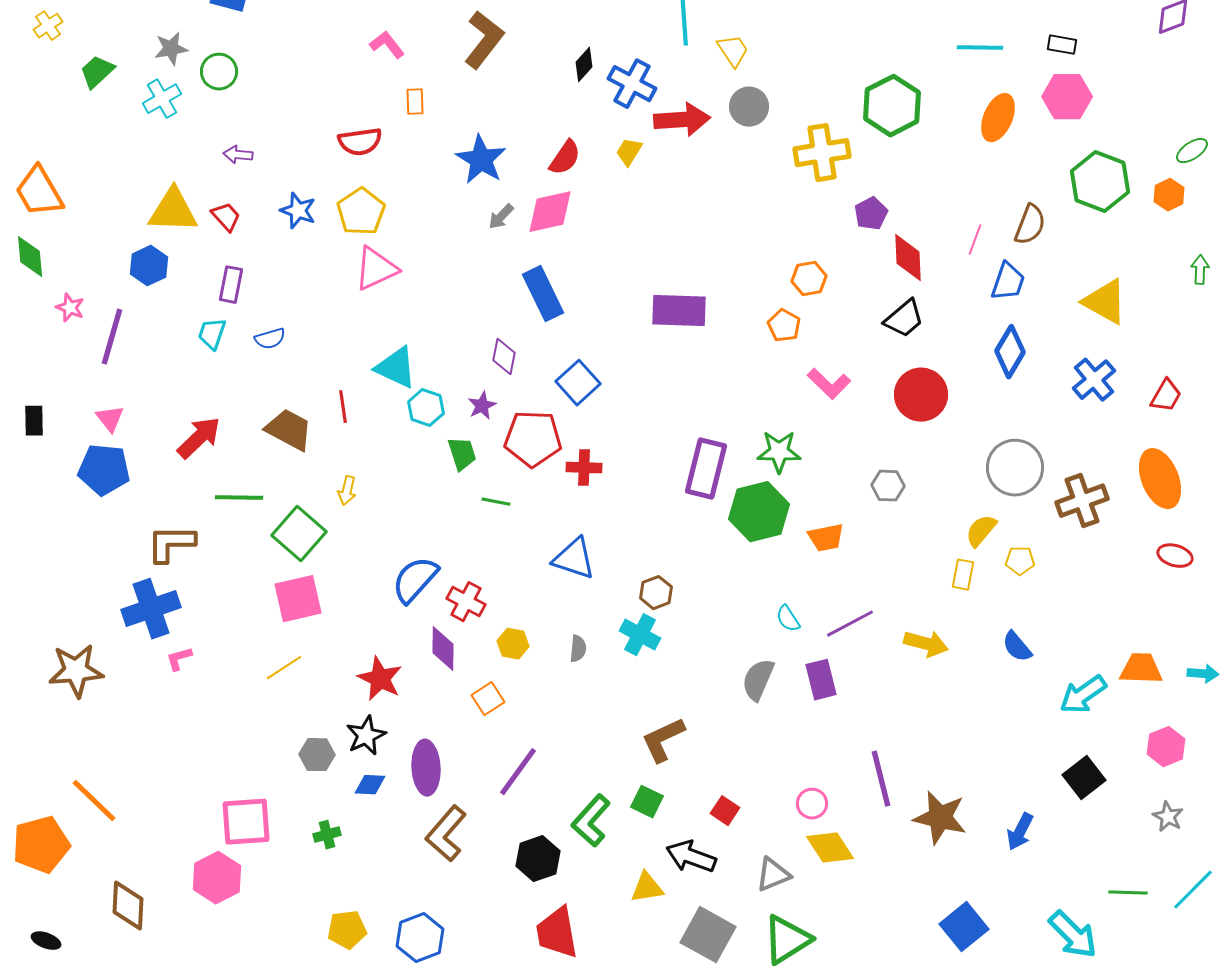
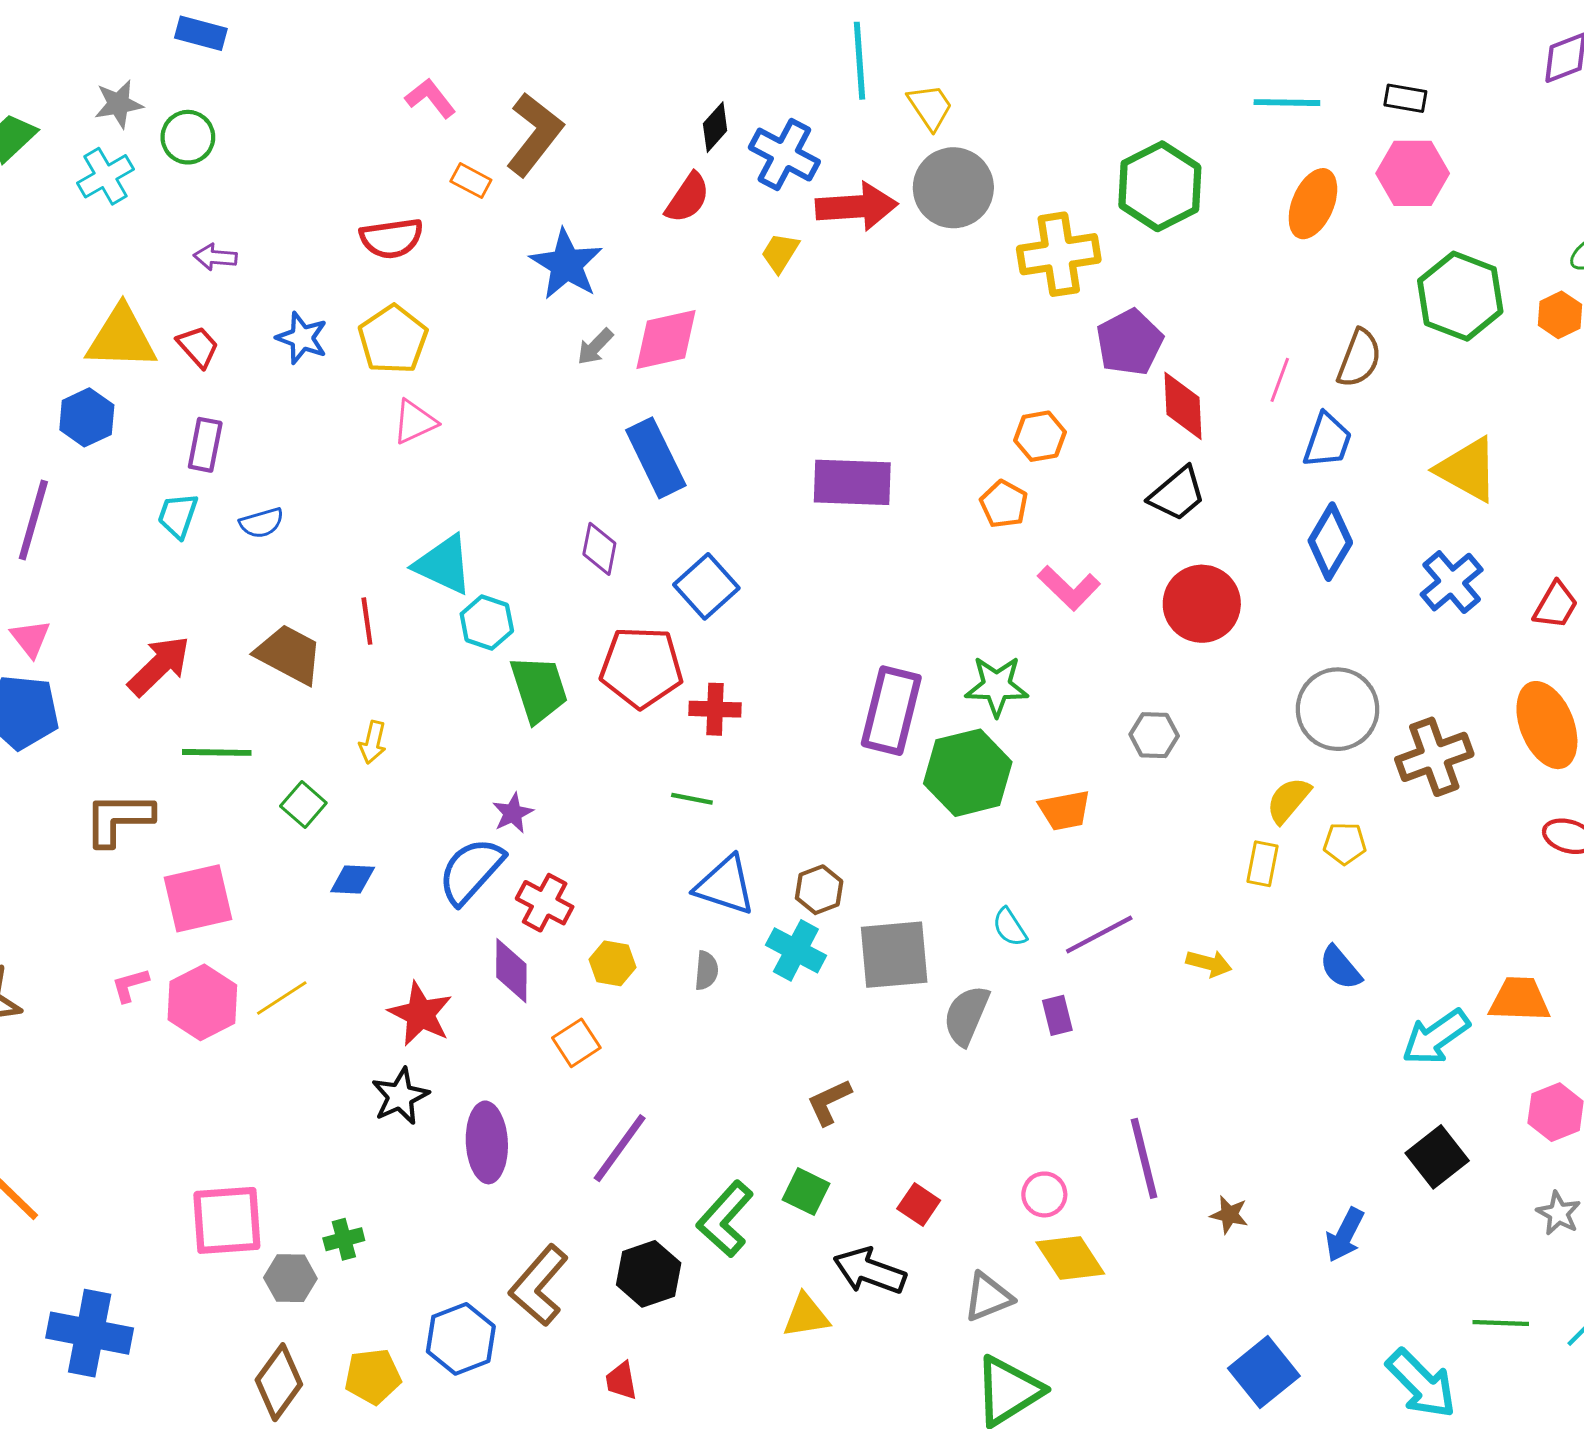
brown L-shape: (484, 40) -> (534, 134), moved
orange rectangle: (415, 102) -> (471, 181), turned -60
gray circle: (749, 107) -> (953, 188), size x1.4
red semicircle: (565, 158) -> (688, 198), moved
purple pentagon: (871, 214) -> (1130, 342), size x1.4
pink triangle: (376, 269) -> (415, 422), size x0.7
purple star: (482, 406) -> (513, 813), moved
green trapezoid: (462, 454) -> (539, 689), size x1.4
green line: (496, 502) -> (692, 799), moved
green square: (299, 534) -> (303, 804), size x0.6
blue triangle: (574, 559) -> (725, 885), moved
pink square: (298, 599) -> (198, 898), moved
blue cross: (151, 609) -> (90, 1333), moved, turned 30
yellow arrow: (926, 644) -> (1209, 963), size x0.7
purple rectangle: (821, 680) -> (1057, 1015), size x0.7
brown L-shape: (663, 740) -> (829, 1102), size x0.7
gray hexagon: (317, 755) -> (290, 1278), moved
blue diamond: (370, 785) -> (353, 880), moved
brown star: (940, 818) -> (1229, 1215), size x0.5
brown L-shape: (446, 834) -> (539, 1285), moved
pink hexagon: (217, 878) -> (202, 1002), moved
brown diamond: (128, 906) -> (279, 1382), moved, turned 33
red trapezoid: (557, 933) -> (621, 1381), moved, size x0.5
gray square: (708, 935) -> (894, 955), moved, turned -34
blue hexagon: (420, 938) -> (461, 1339), moved

